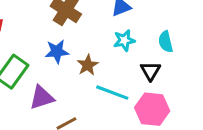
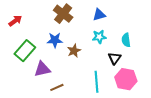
cyan line: (112, 93) -> (96, 82), moved, turned 60
pink hexagon: (152, 109) -> (126, 79), moved

